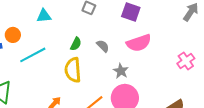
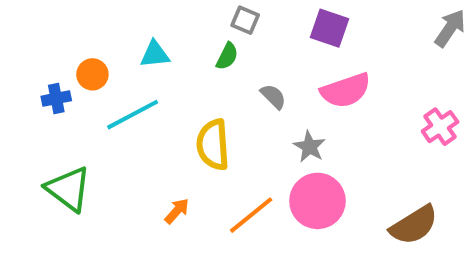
cyan triangle: (44, 16) -> (155, 54), moved
green semicircle: (76, 44) -> (227, 56), moved

